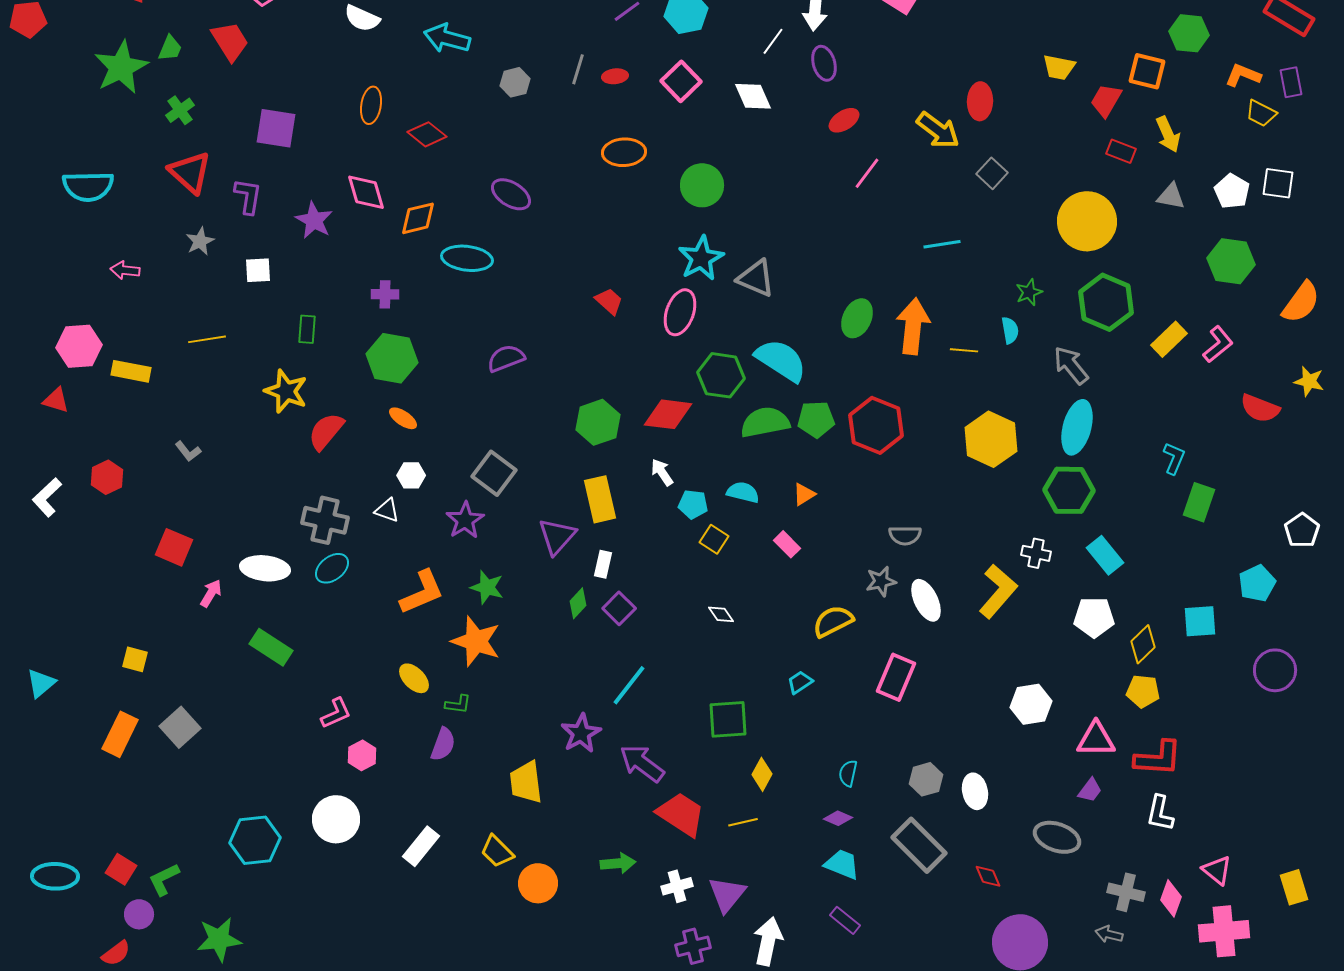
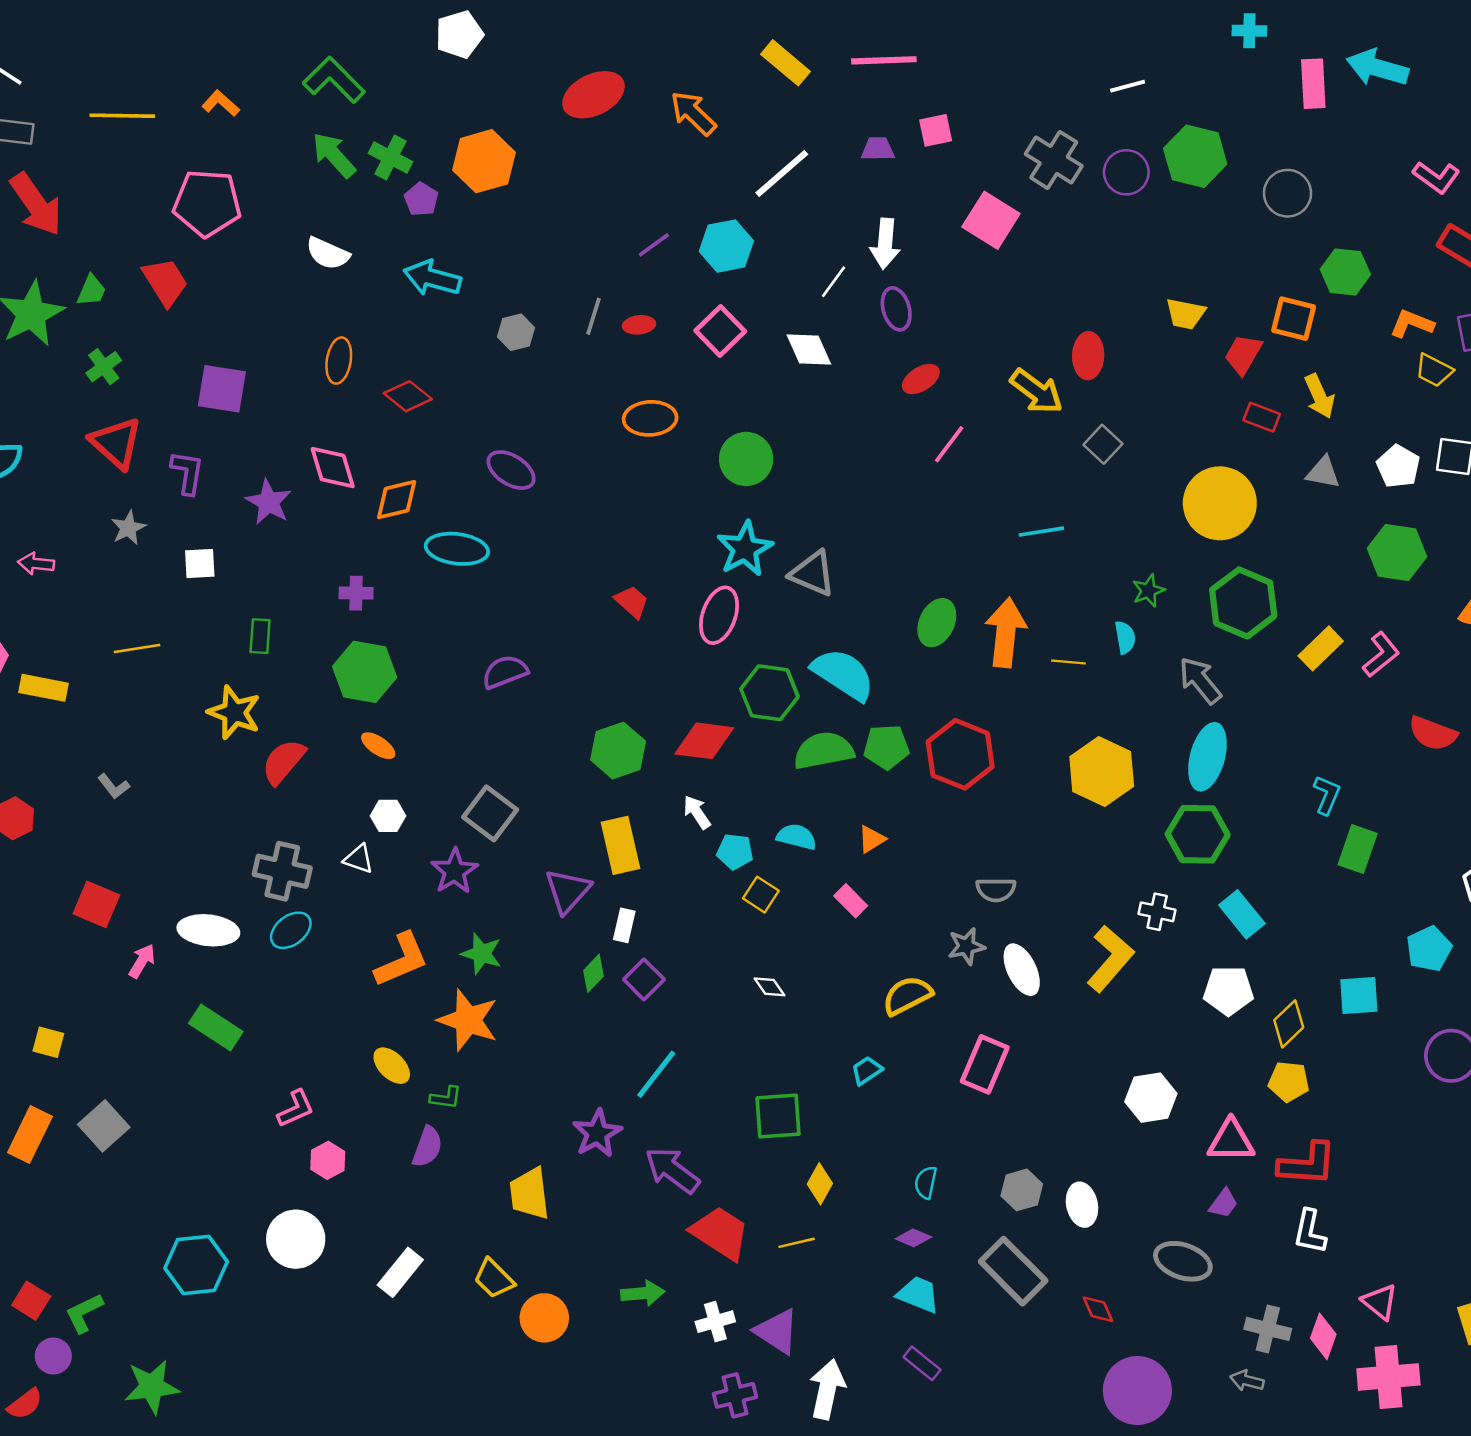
purple triangle: (727, 894) -> (777, 1331), turned -36

